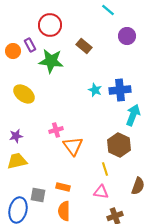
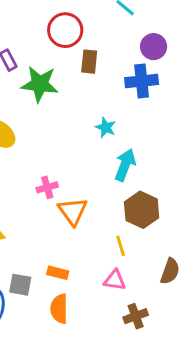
red circle: (50, 25) -> (65, 30), moved
brown rectangle: (84, 46) -> (89, 62), turned 56
blue cross: (120, 90) -> (142, 81), moved
cyan arrow: (133, 115) -> (125, 165), moved

